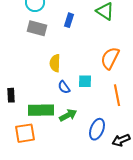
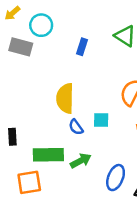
gray rectangle: (37, 28) -> (21, 47), moved
yellow semicircle: (55, 63) -> (65, 98), size x1.4

